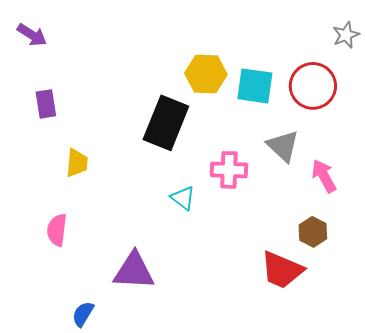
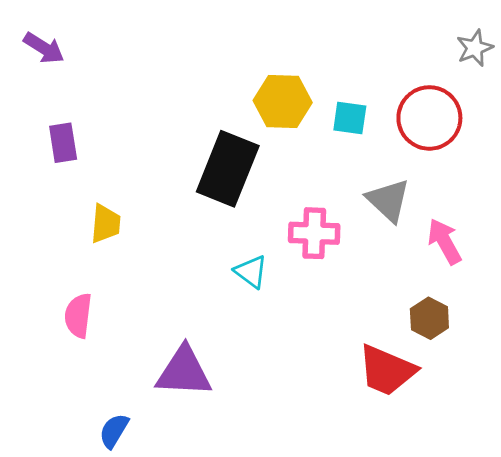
cyan square: (255, 86) -> (350, 118), size x0.7

